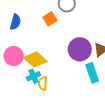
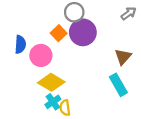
purple circle: (80, 49) -> (83, 32), moved
pink circle: (14, 56) -> (41, 55), moved

